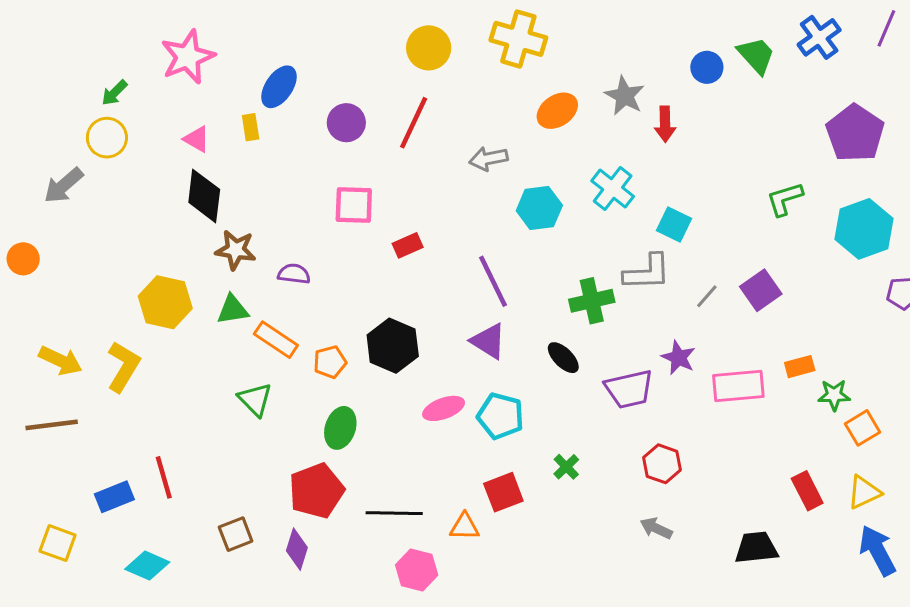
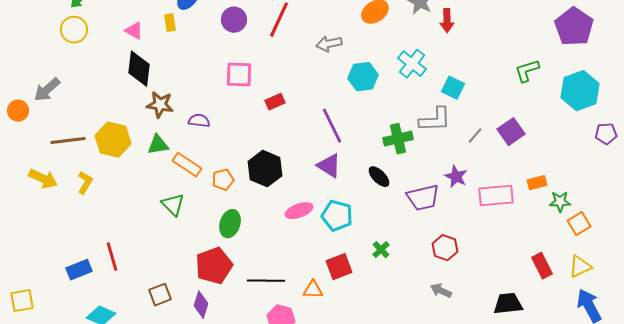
gray arrow: (64, 186) -> (47, 90), moved
yellow L-shape: (123, 367) -> (85, 183), size x0.7
brown line: (52, 425) -> (68, 141), moved
yellow square: (58, 543) -> (22, 301), moved, turned -30

